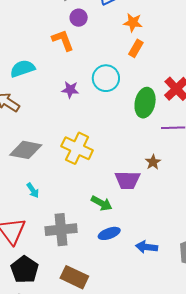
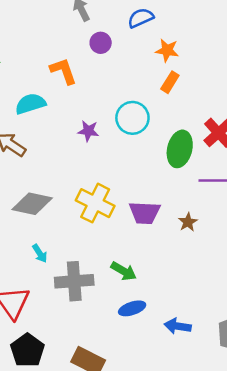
orange L-shape: (63, 40) -> (63, 71), moved
purple trapezoid: (127, 180) -> (145, 213), moved
gray cross: (61, 230) -> (74, 281), moved

